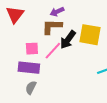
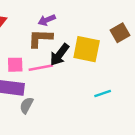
pink line: (53, 51) -> (41, 68), turned 36
gray semicircle: (31, 88) -> (26, 105), moved

